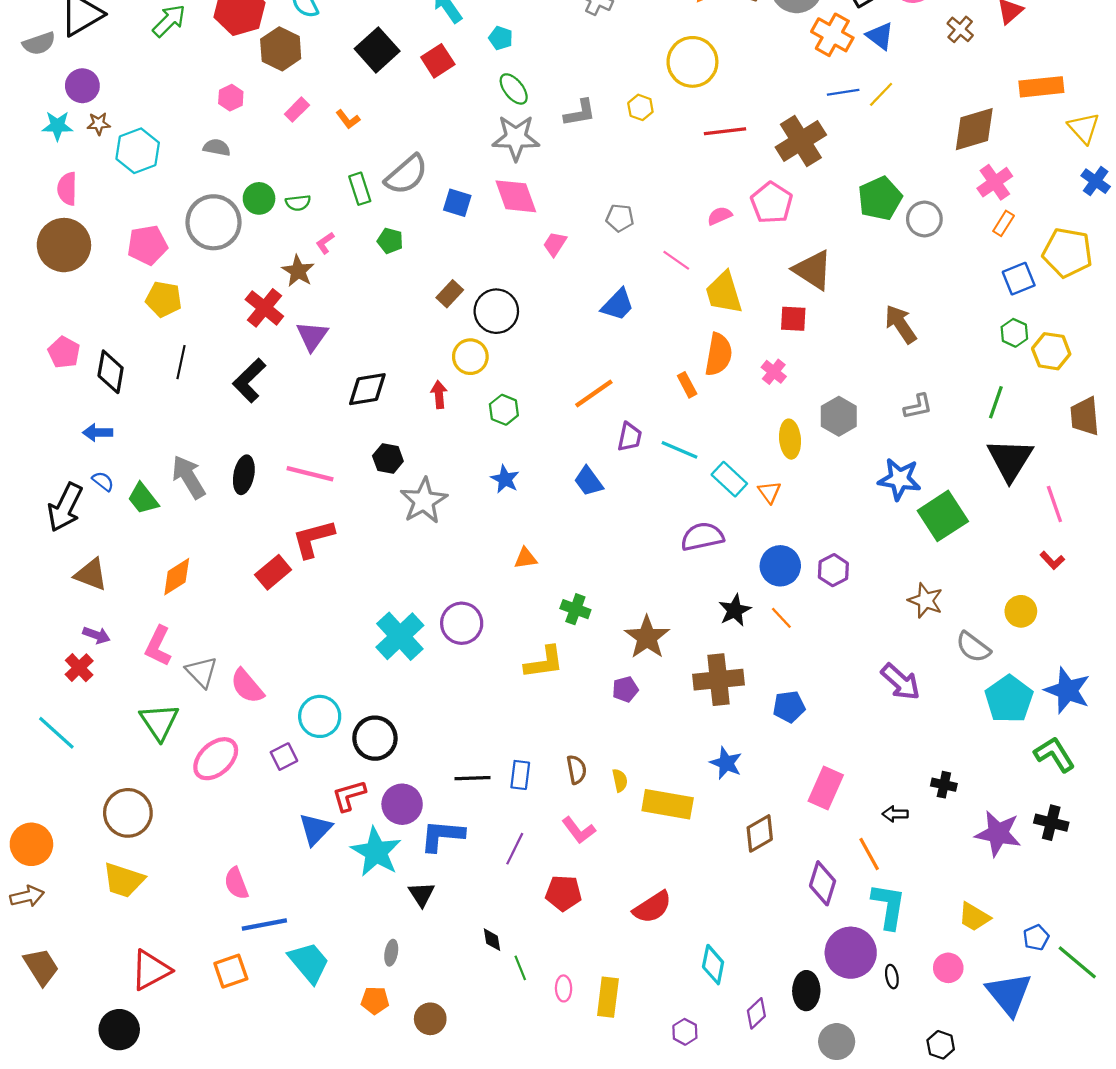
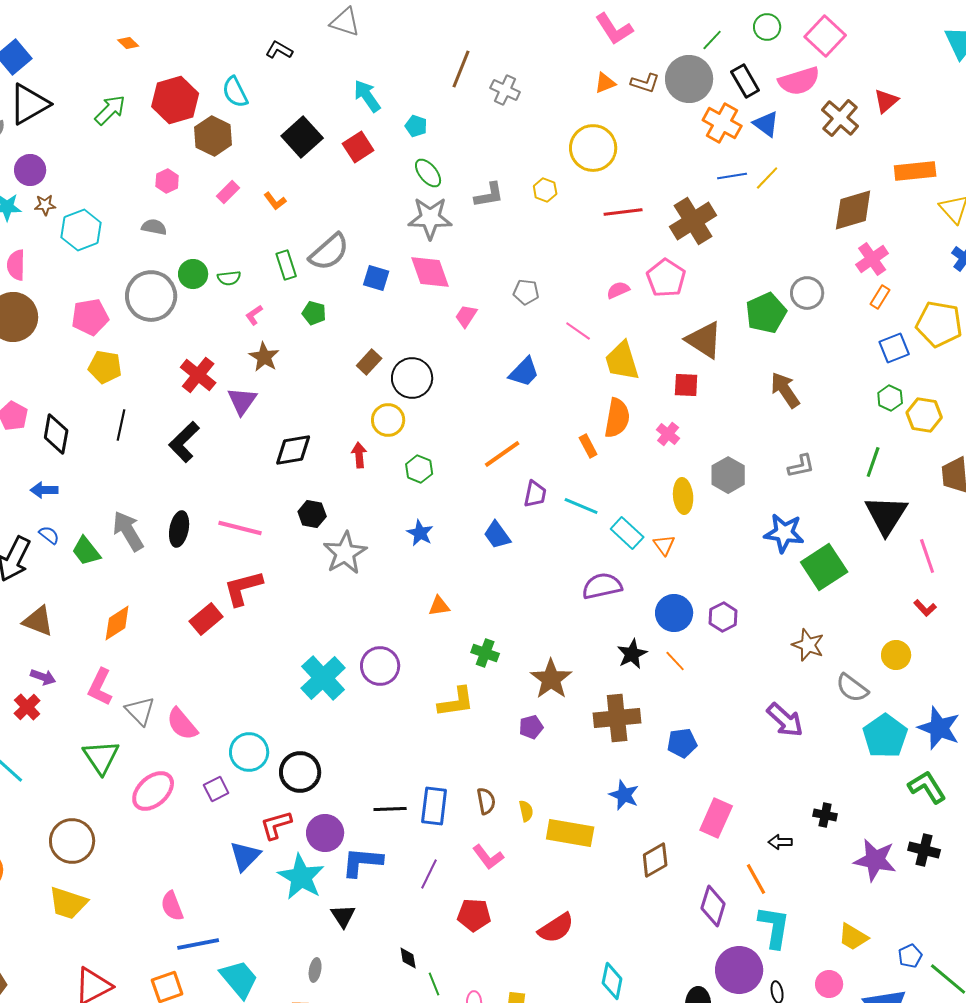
brown cross: (960, 29) -> (840, 118), size x1.5
green pentagon: (880, 198) -> (766, 313), moved
brown star: (298, 271) -> (264, 357), moved
blue rectangle: (520, 775) -> (434, 806), size x1.4

